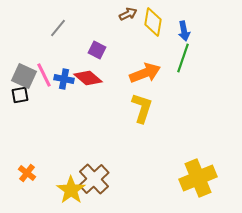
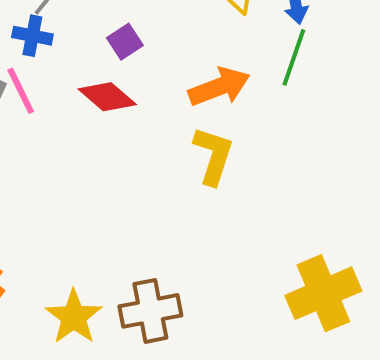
purple square: (97, 50) -> (125, 42), turned 30
blue cross: (64, 79) -> (32, 36), moved
brown cross: (94, 179) -> (150, 311), moved, turned 32

